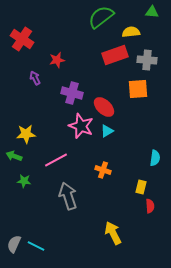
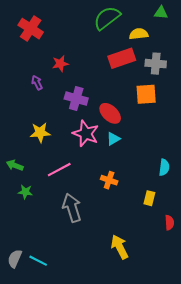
red cross: (22, 39) -> (31, 29), moved
yellow star: (26, 134) -> (40, 132), moved
red semicircle: (150, 206) -> (169, 223), moved

